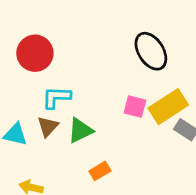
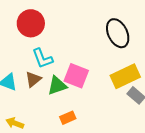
cyan L-shape: (56, 97) -> (42, 58), turned -120
pink square: (135, 107) -> (76, 76), moved, size x1.4

